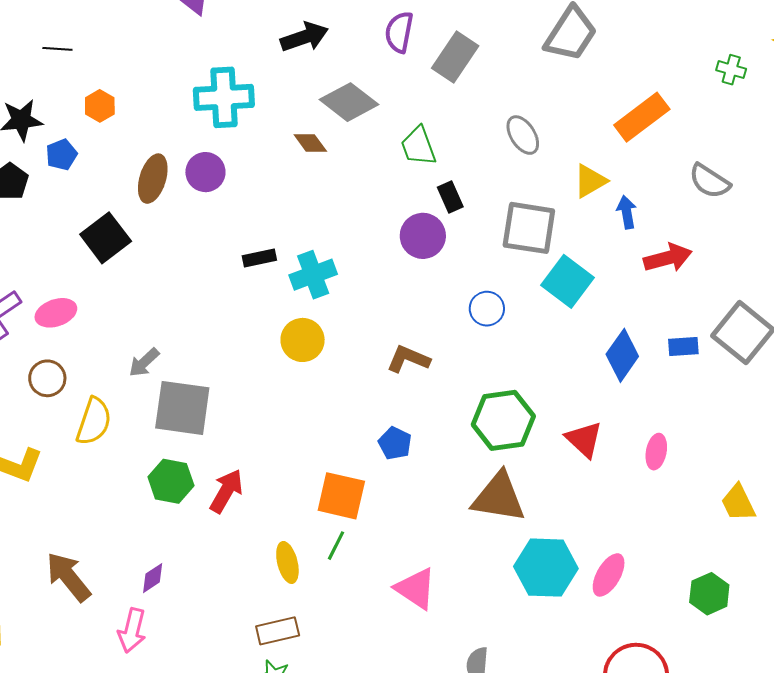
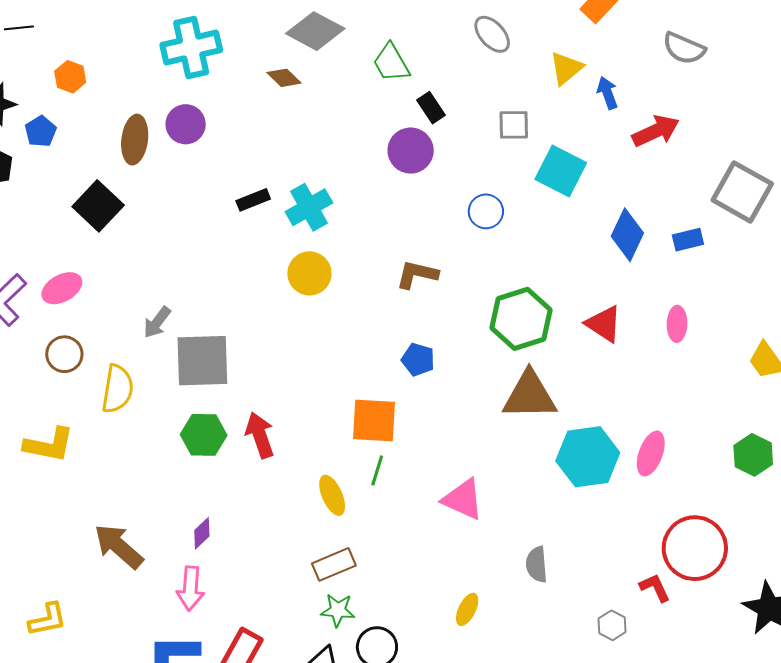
gray square: (529, 228) -> (514, 125), size x0.6
blue rectangle: (683, 347) -> (688, 240), moved
red arrow: (226, 491) -> (260, 435), turned -39

